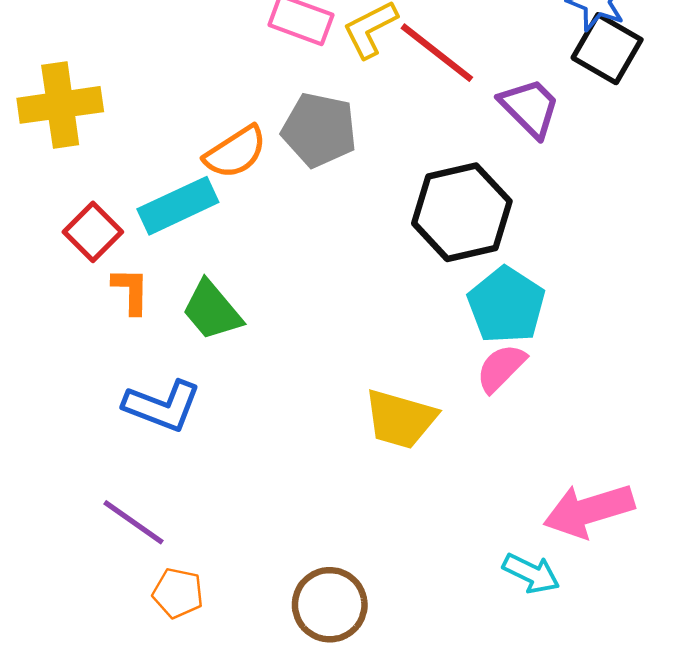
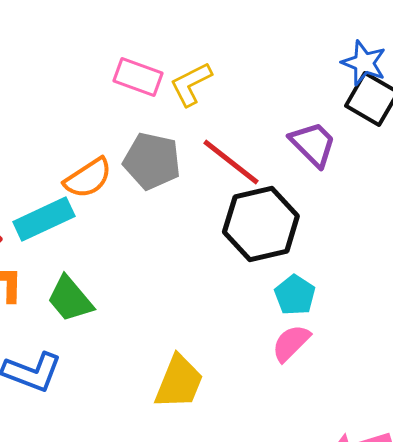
red line: (437, 53) -> (231, 162), moved
cyan pentagon: (506, 305) -> (295, 295), size x0.7
yellow trapezoid: (400, 419) -> (179, 382), moved, turned -84

